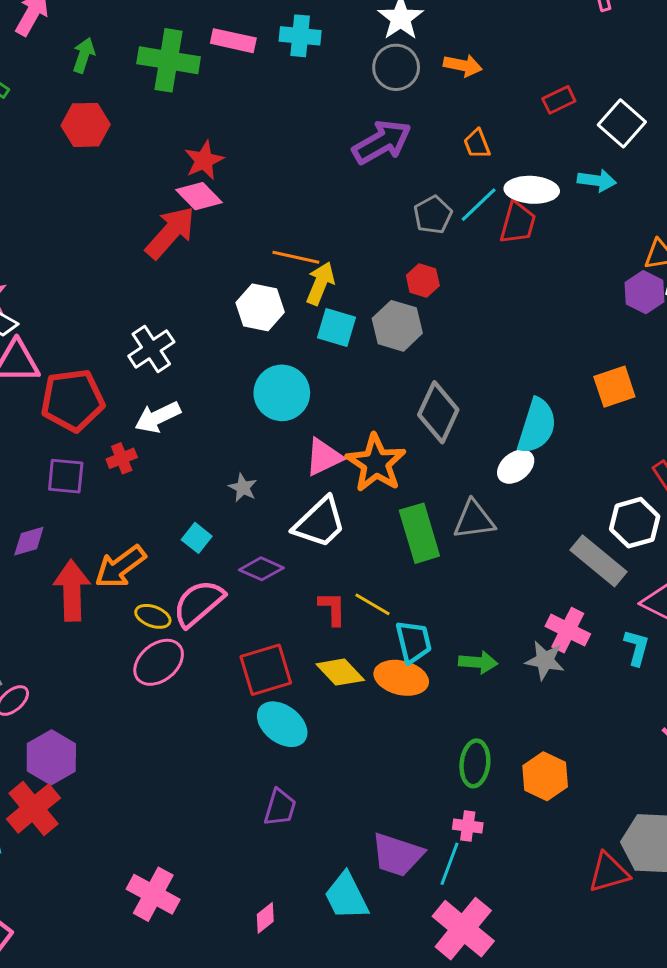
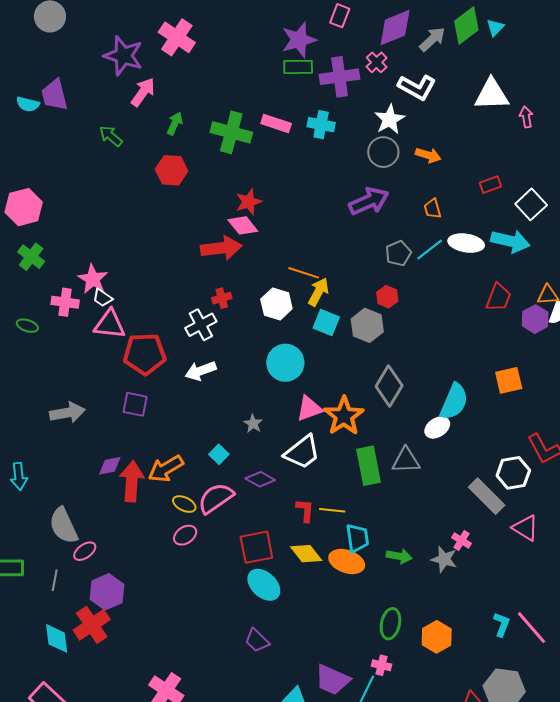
cyan arrow: (597, 181) -> (510, 241), size x1.5
red trapezoid: (518, 223) -> (498, 297), moved
red arrow: (170, 233) -> (221, 248), turned 36
red cross: (122, 458) -> (222, 298), moved
purple diamond: (29, 541) -> (110, 466), moved
yellow line: (372, 604) -> (332, 510), turned -30
pink cross: (568, 630) -> (461, 540), size x0.7
cyan L-shape: (637, 647) -> (502, 624), moved
pink ellipse: (159, 662) -> (185, 535), size x0.7
purple trapezoid: (280, 807) -> (257, 640), turned 112

